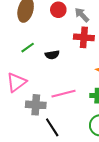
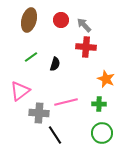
black semicircle: (52, 55) -> (55, 64), turned -64

